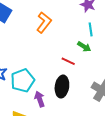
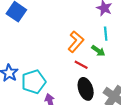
orange L-shape: (44, 23) -> (76, 42), moved
black ellipse: (62, 87) -> (86, 89), moved, turned -30

